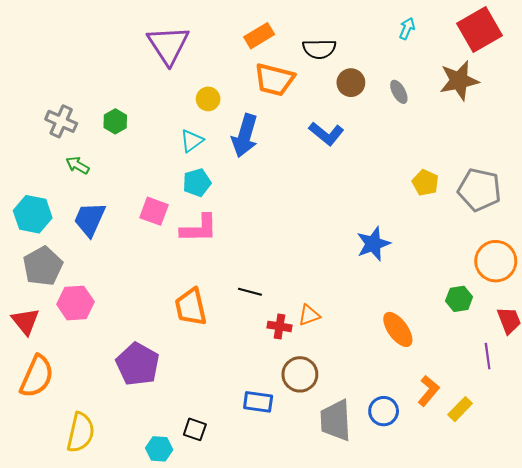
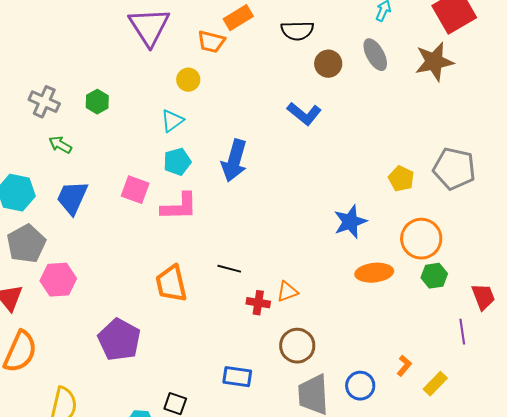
orange trapezoid: (274, 80) -> (211, 42), moved, size x0.7
gray ellipse: (399, 92) -> (375, 55), moved, size x1.4
blue arrow: (245, 136) -> (234, 161), moved
yellow pentagon: (425, 183) -> (401, 179), moved
orange circle: (496, 261) -> (421, 239), moved
orange ellipse: (398, 329) -> (374, 273), moved, turned -60
brown circle: (300, 374) -> (297, 346), moved
orange L-shape: (428, 391) -> (404, 366), size x0.7

